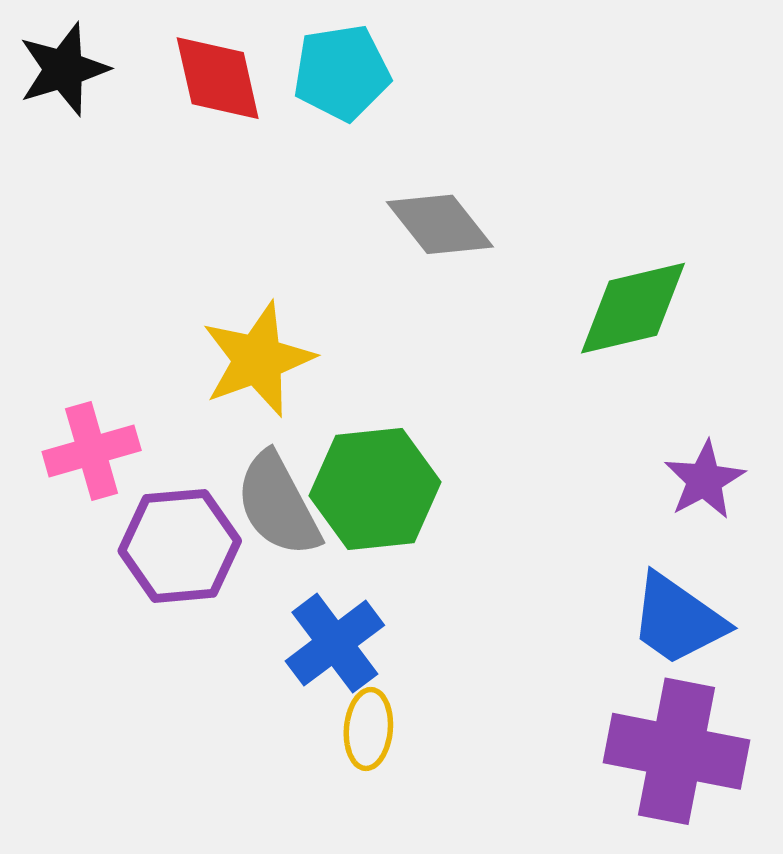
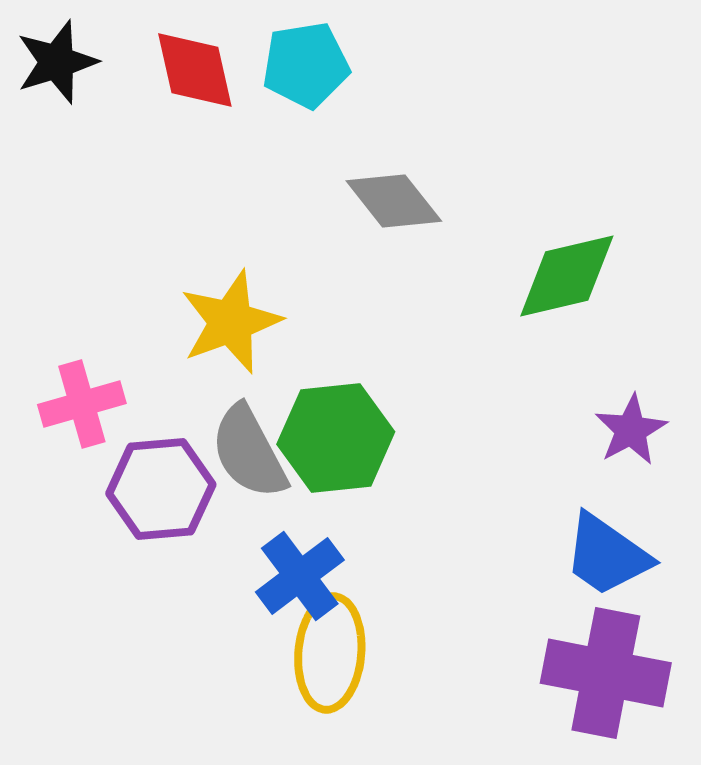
yellow ellipse: (368, 729) -> (330, 653), size x1.6

